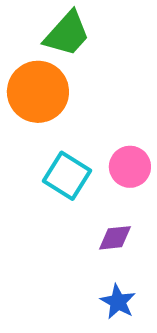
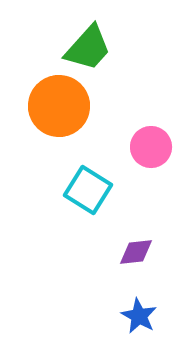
pink circle: (130, 167) -> (151, 147), moved

